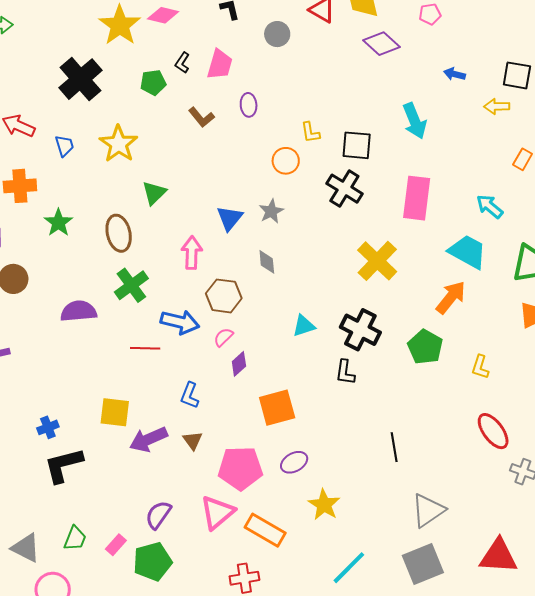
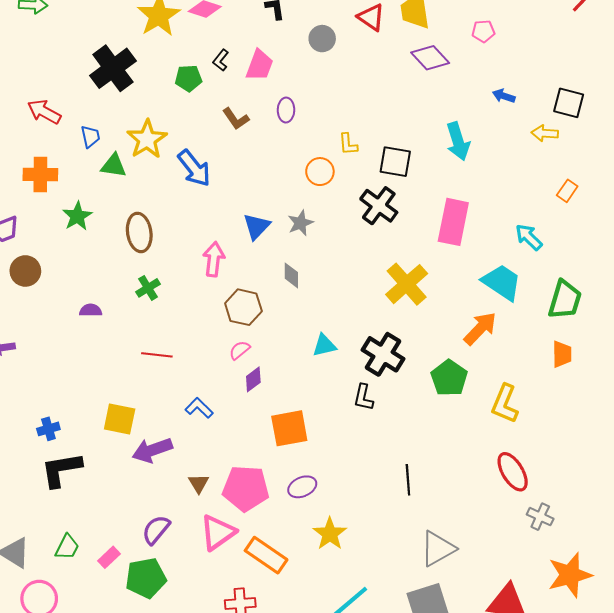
green triangle: (154, 193) -> (114, 166), moved, turned 48
green cross: (131, 285) -> (148, 288), size x0.7
purple semicircle: (79, 311) -> (91, 310), size x0.6
blue arrow: (180, 322) -> (194, 168), moved, turned 33
yellow L-shape: (480, 367) -> (505, 404), size x1.5
blue L-shape: (190, 395) -> (199, 408), turned 108
brown triangle: (193, 440) -> (199, 483), moved

